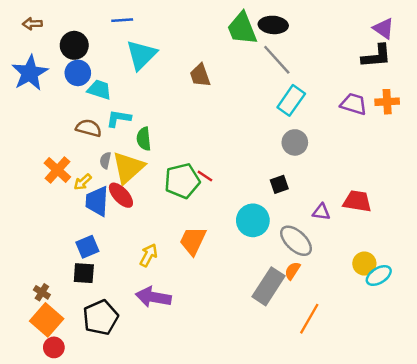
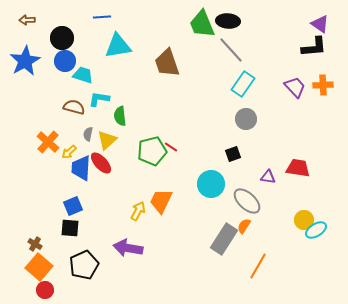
cyan triangle: (141, 55) -> (118, 46), turned 36
brown trapezoid: (200, 75) -> (167, 63), size x1.4
purple trapezoid: (354, 104) -> (295, 87), turned 30
yellow triangle: (128, 168) -> (107, 140), size x0.7
yellow arrow: (149, 255) -> (138, 211), moved

